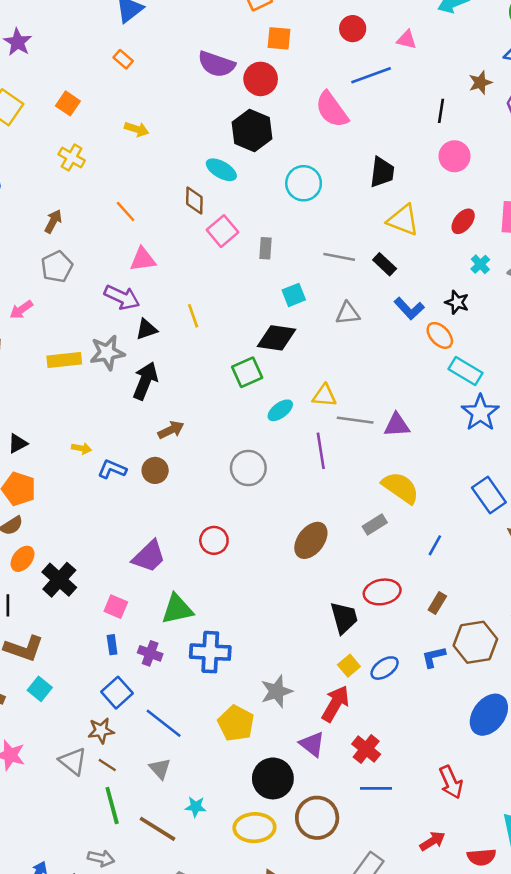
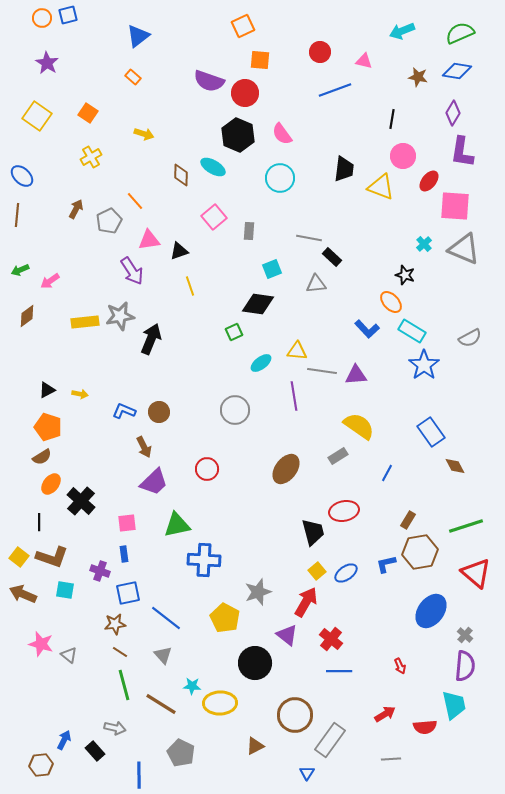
brown star: (480, 83) -> (418, 77), moved, turned 30
pink semicircle: (332, 110) -> (282, 134), moved, size x0.7
yellow cross: (72, 157) -> (91, 157), turned 30
brown diamond: (194, 200) -> (181, 175), moved
yellow triangle: (403, 220) -> (381, 187), moved
red ellipse: (463, 221) -> (429, 181), moved
black rectangle: (385, 264) -> (332, 257), moved
gray pentagon: (57, 267) -> (109, 221), moved
purple arrow: (122, 297) -> (132, 271), turned 32
blue L-shape: (409, 308) -> (367, 329), moved
black triangle: (146, 329) -> (179, 251), moved
green square: (247, 372) -> (234, 332), size x0.7
brown arrow: (171, 430) -> (144, 447), moved, turned 90
yellow arrow: (81, 448) -> (80, 394), moved
brown rectangle: (437, 603) -> (408, 520), moved
pink square: (116, 607) -> (127, 523), turned -30
purple cross: (150, 653) -> (100, 571), moved
cyan square: (40, 689) -> (65, 590), turned -30
blue square: (117, 693) -> (128, 593), turned 30
gray triangle: (73, 761) -> (69, 655), moved, size x0.7
red arrow: (451, 782) -> (400, 666), size x0.6
brown circle: (317, 818) -> (295, 715), moved
yellow ellipse: (254, 828) -> (220, 703), moved

